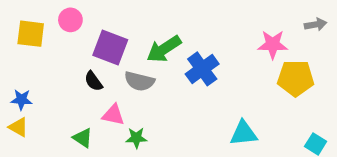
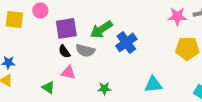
pink star: (273, 44) -> (177, 16), moved
purple square: (110, 47) -> (66, 28), turned -30
black semicircle: (93, 81) -> (64, 51), moved
green star: (136, 138) -> (104, 88), moved

